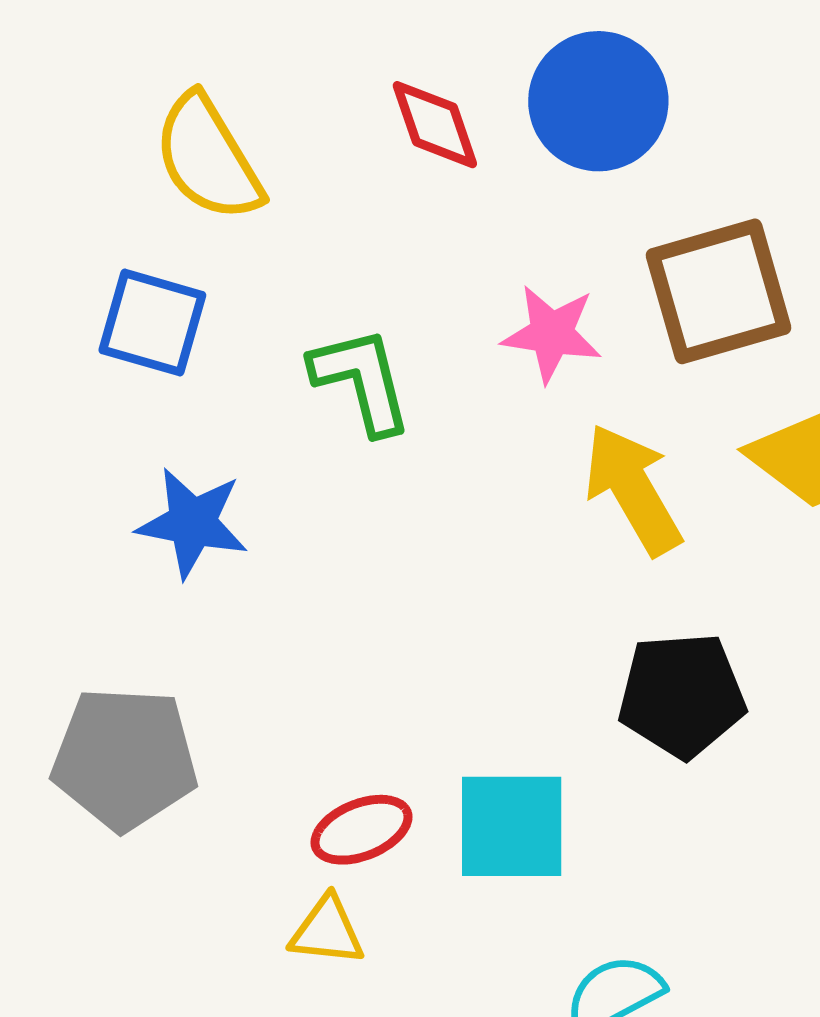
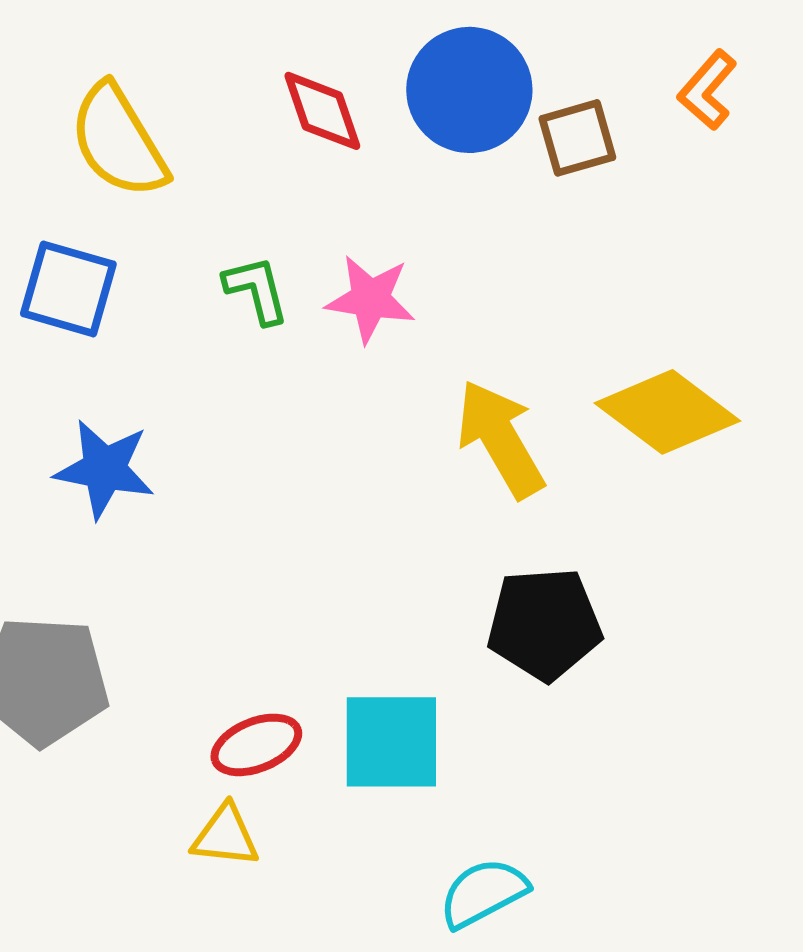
brown square: (718, 291) -> (577, 138), moved, size x0.6
pink star: (552, 334) -> (370, 299), moved
green L-shape: (361, 380) -> (256, 290), moved, size x0.7

